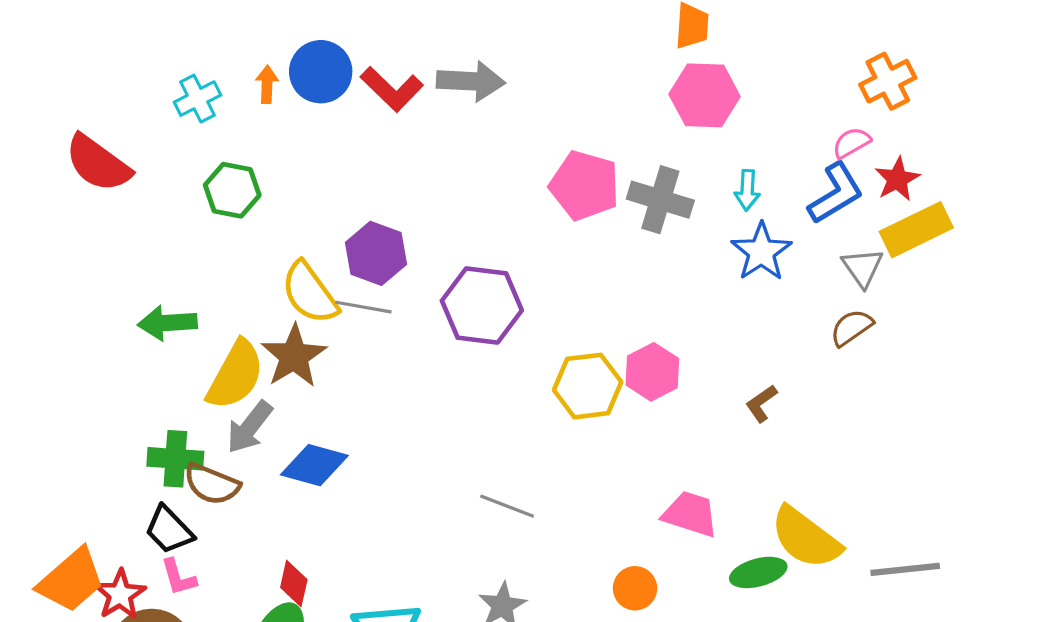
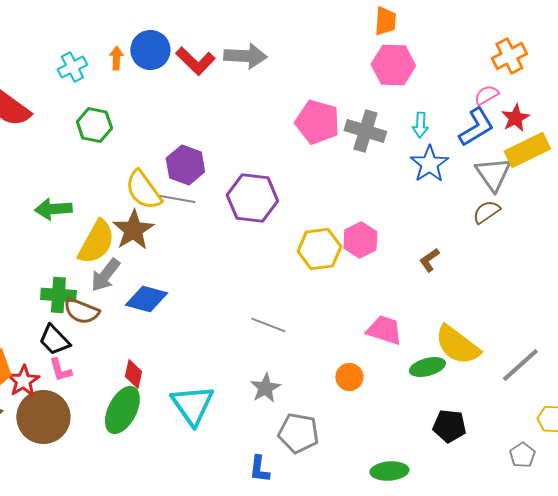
gray triangle: (863, 268) -> (493, 174), size x1.4
gray line: (905, 569) -> (520, 365), turned -36

